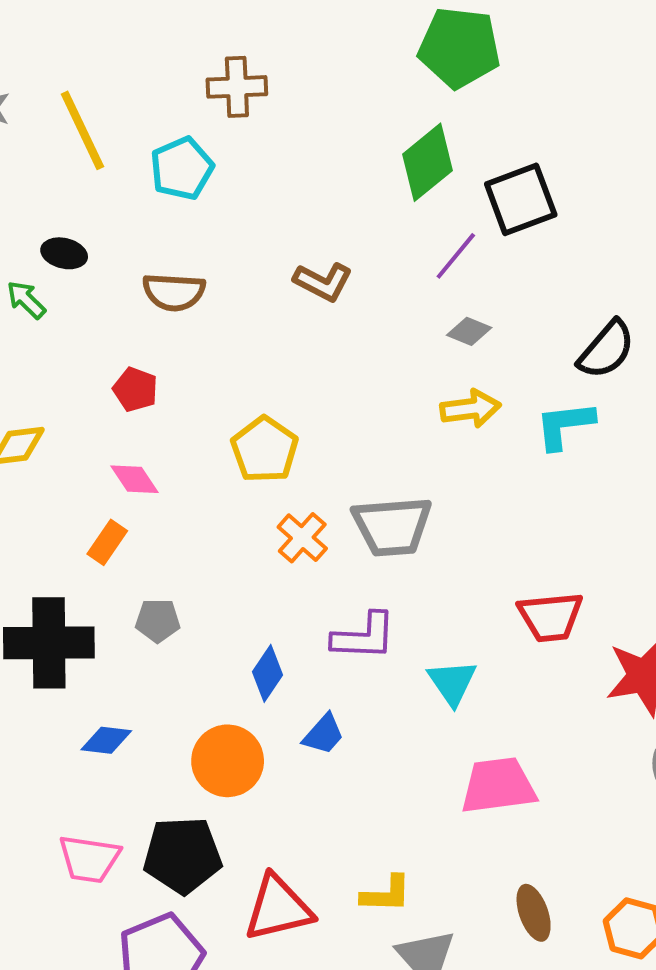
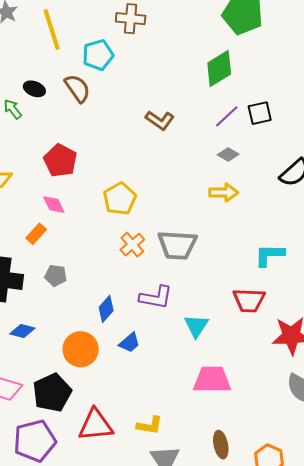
black square: (521, 199) -> (260, 113), moved, size x0.7
brown semicircle: (174, 292) -> (77, 88), moved, turned -136
red pentagon: (135, 389) -> (60, 161), size x1.5
cyan L-shape: (565, 425) -> (269, 255), moved
black pentagon: (183, 855) -> (52, 393), turned -30

